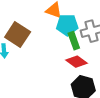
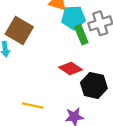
red diamond: (76, 62) -> (71, 69), moved

